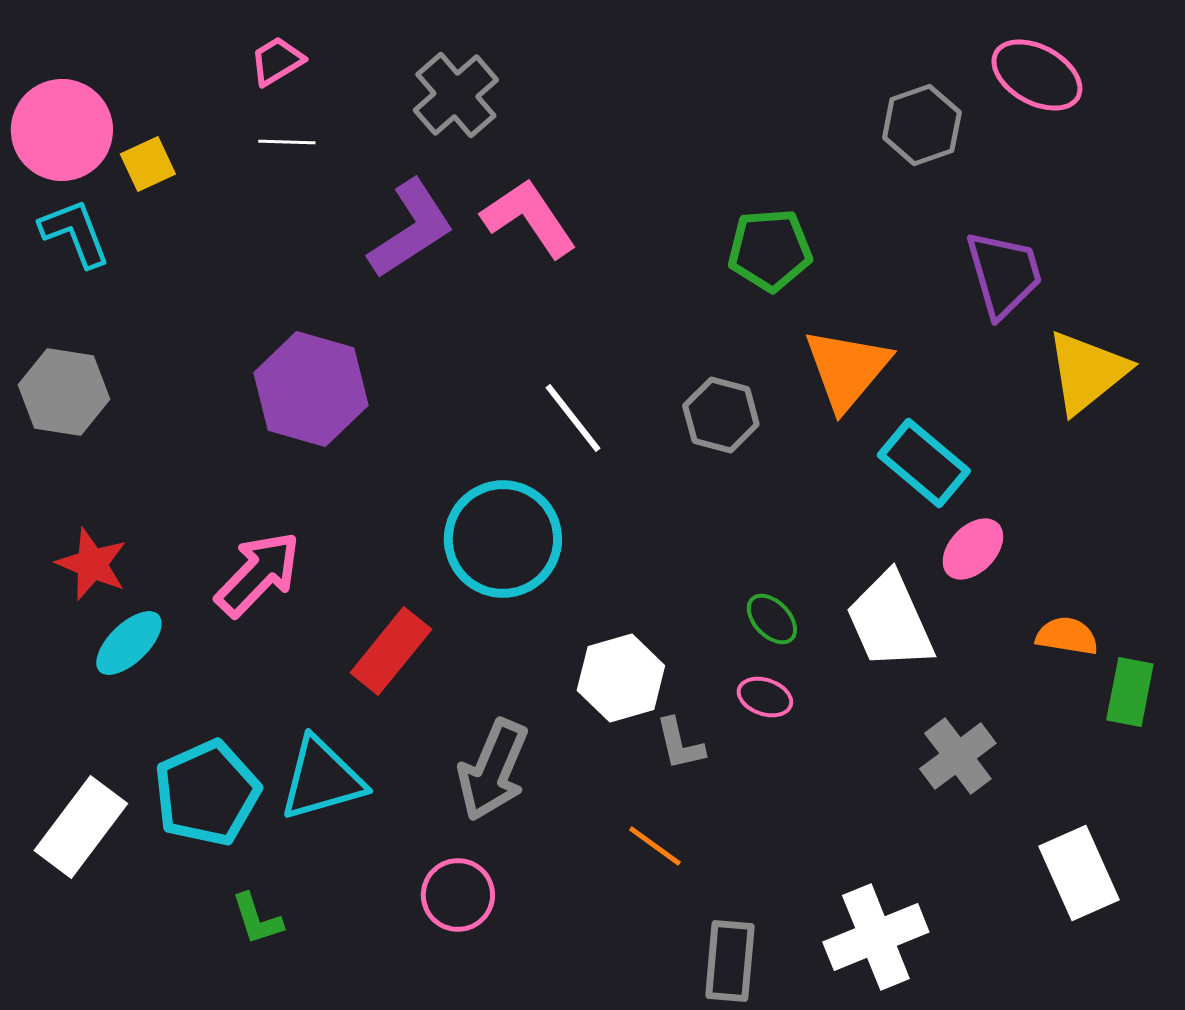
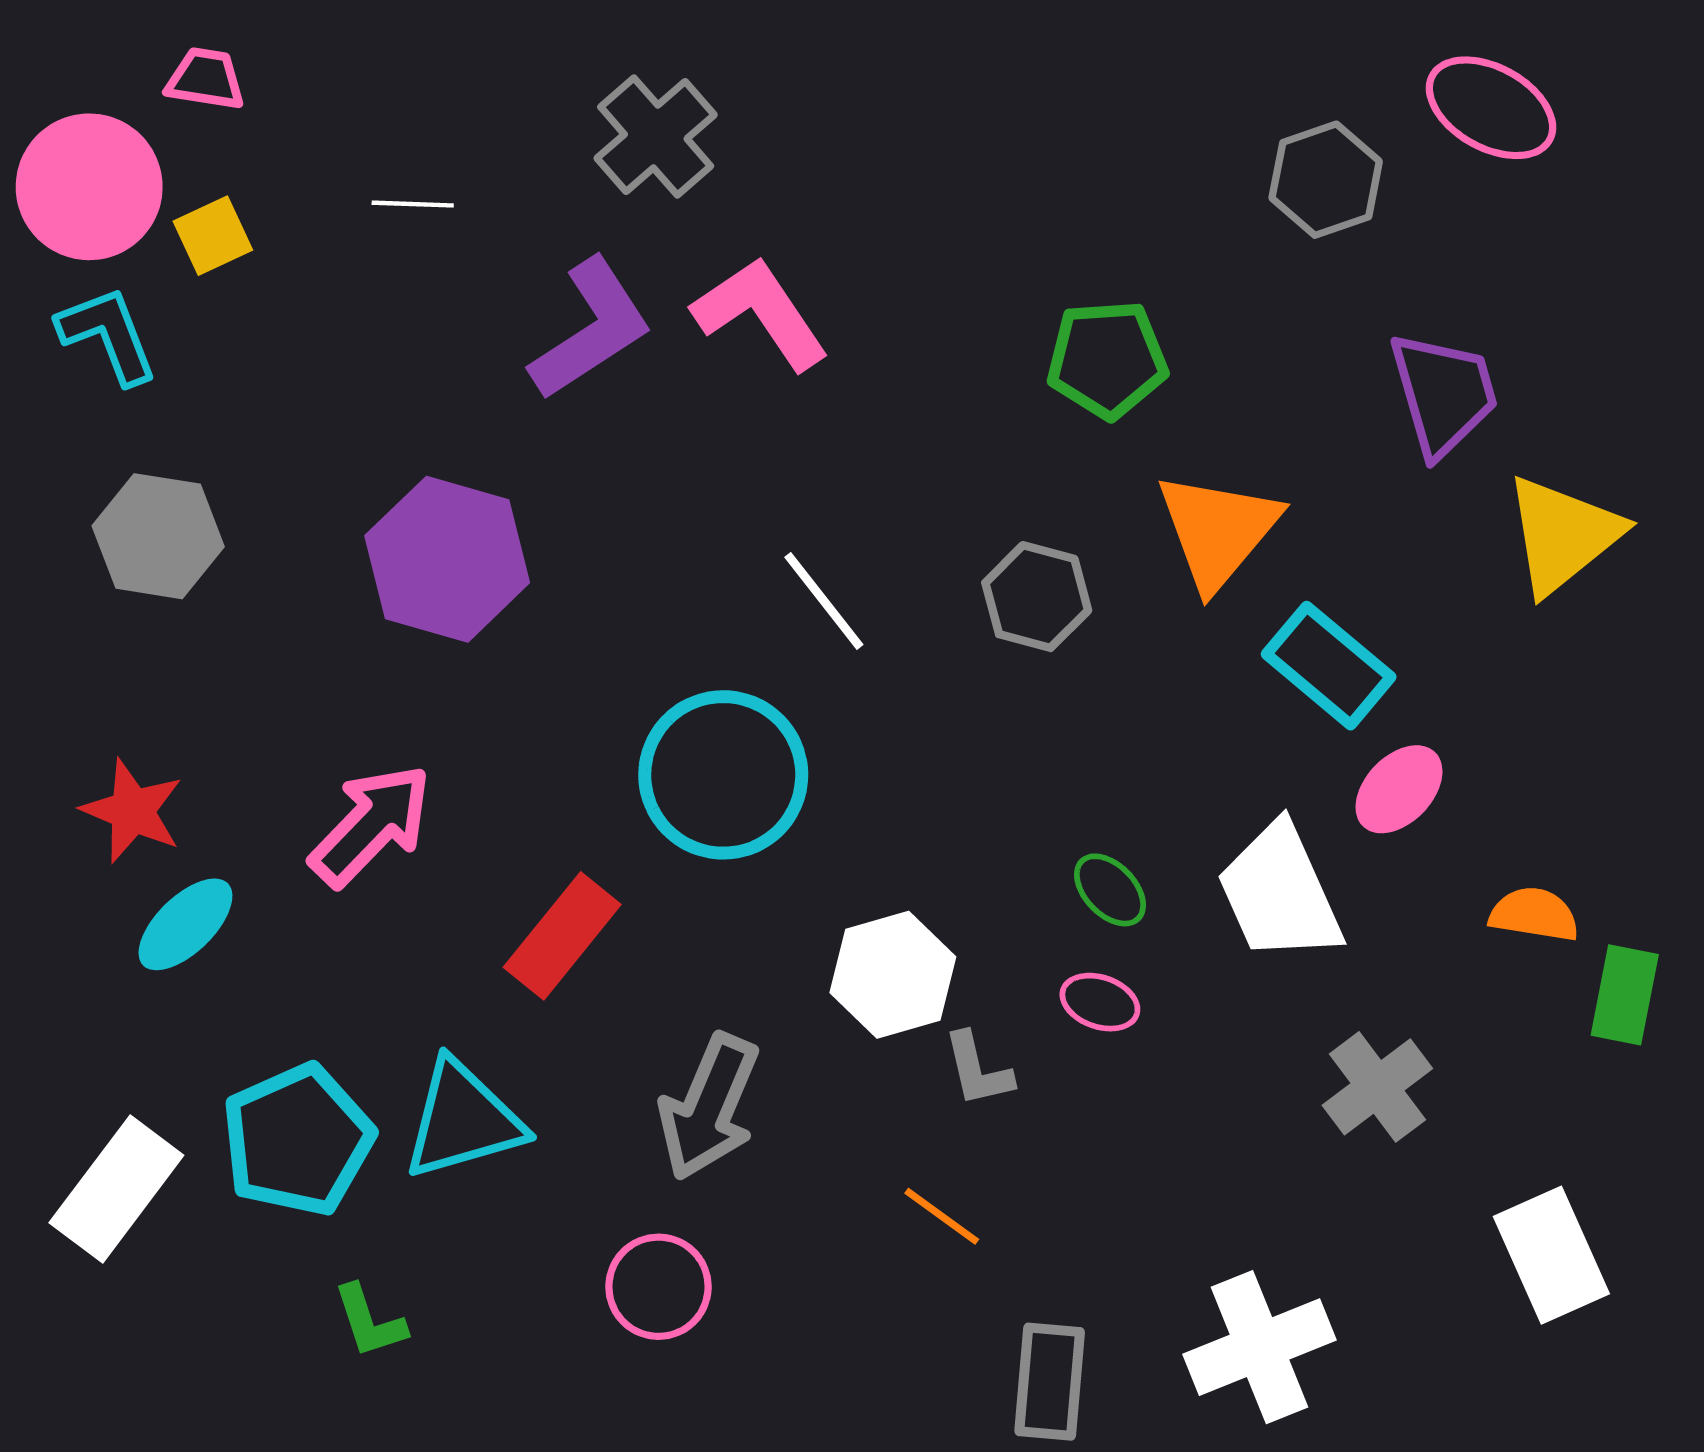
pink trapezoid: (277, 61) -> (206, 79), moved, turned 40
gray hexagon: (64, 392) -> (158, 536), moved

